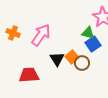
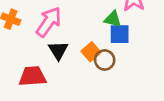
blue square: (93, 44) -> (120, 34), turned 35
black triangle: (57, 59) -> (58, 50), moved

